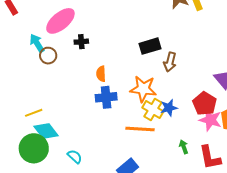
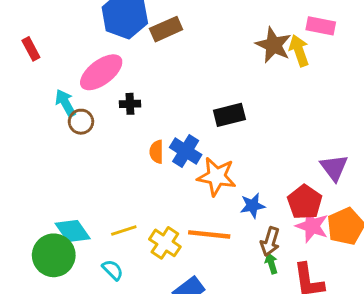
brown arrow: (170, 62) -> (270, 242), moved
blue cross: (106, 97) -> (186, 151), moved, turned 35
yellow cross: (153, 110) -> (165, 243), moved
yellow line: (34, 113) -> (124, 230), moved

